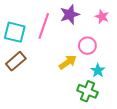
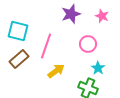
pink line: (44, 26) -> (46, 46), moved
yellow arrow: (68, 62) -> (56, 71), moved

